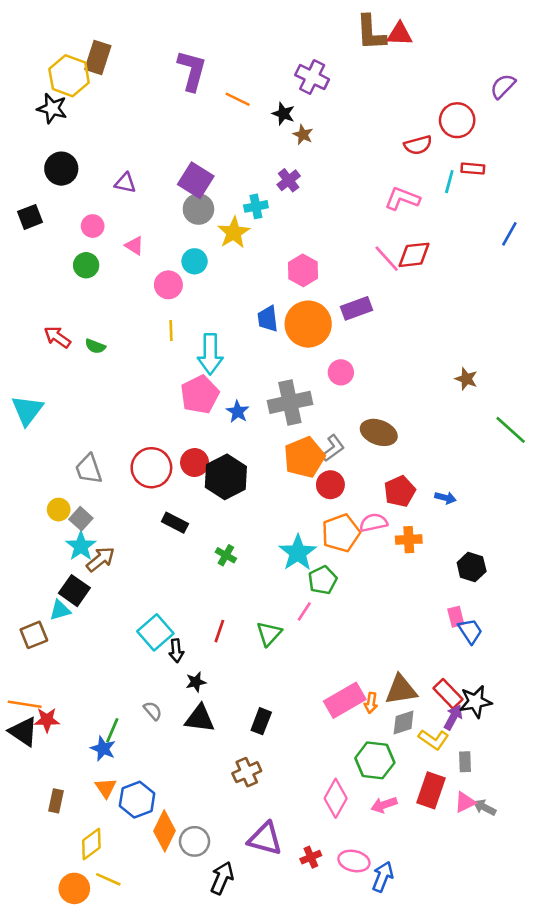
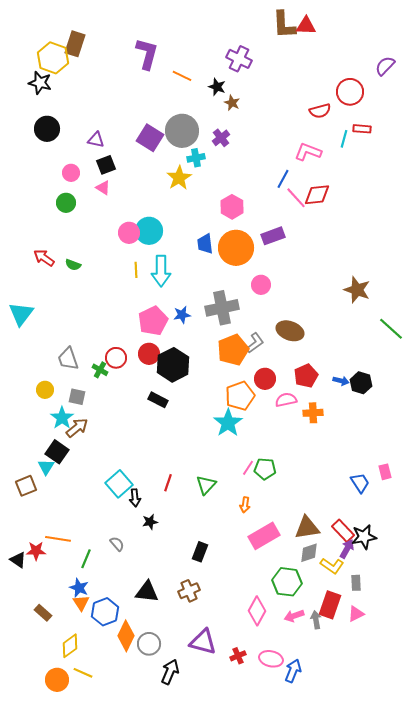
gray circle: (198, 209) -> (182, 131), moved, size x1.4
black square: (30, 217) -> (106, 165), moved
blue line: (509, 234) -> (283, 179), moved
cyan circle: (195, 261) -> (149, 231), moved, size x1.4
pink circle: (168, 285) -> (129, 233), moved
yellow line: (171, 331) -> (136, 270), moved
brown star: (466, 379) -> (357, 290), size x1.5
pink pentagon: (200, 395) -> (153, 321), moved
blue star: (238, 412) -> (182, 315), turned 30
red circle: (151, 468) -> (116, 358), size x0.7
red circle: (330, 485) -> (265, 379), moved
gray square: (81, 519) -> (77, 397), moved, turned -30
black rectangle: (175, 523) -> (158, 400), moved
orange pentagon: (341, 533) -> (240, 396), moved
green cross: (226, 555) -> (100, 370), moved
black hexagon: (472, 567) -> (361, 383), moved
green pentagon: (323, 580) -> (265, 469), moved, turned 30
cyan triangle: (60, 610) -> (46, 467), turned -42
pink line: (304, 611) -> (248, 468), moved
pink rectangle: (456, 617) -> (385, 472), moved
orange arrow: (371, 703) -> (245, 505), moved
orange line: (25, 704) -> (58, 539), moved
black triangle: (200, 719) -> (147, 592), moved
black triangle: (23, 732) -> (18, 560), size x0.7
blue star: (103, 749) -> (79, 588), moved
brown rectangle: (56, 801) -> (43, 613), turned -60
gray arrow: (485, 807) -> (316, 620), moved, turned 54

